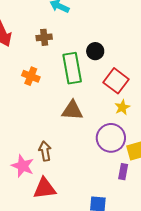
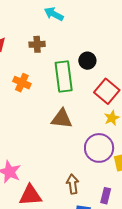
brown arrow: (45, 151) -> (73, 184), moved
purple rectangle: (123, 172) -> (106, 196), moved

